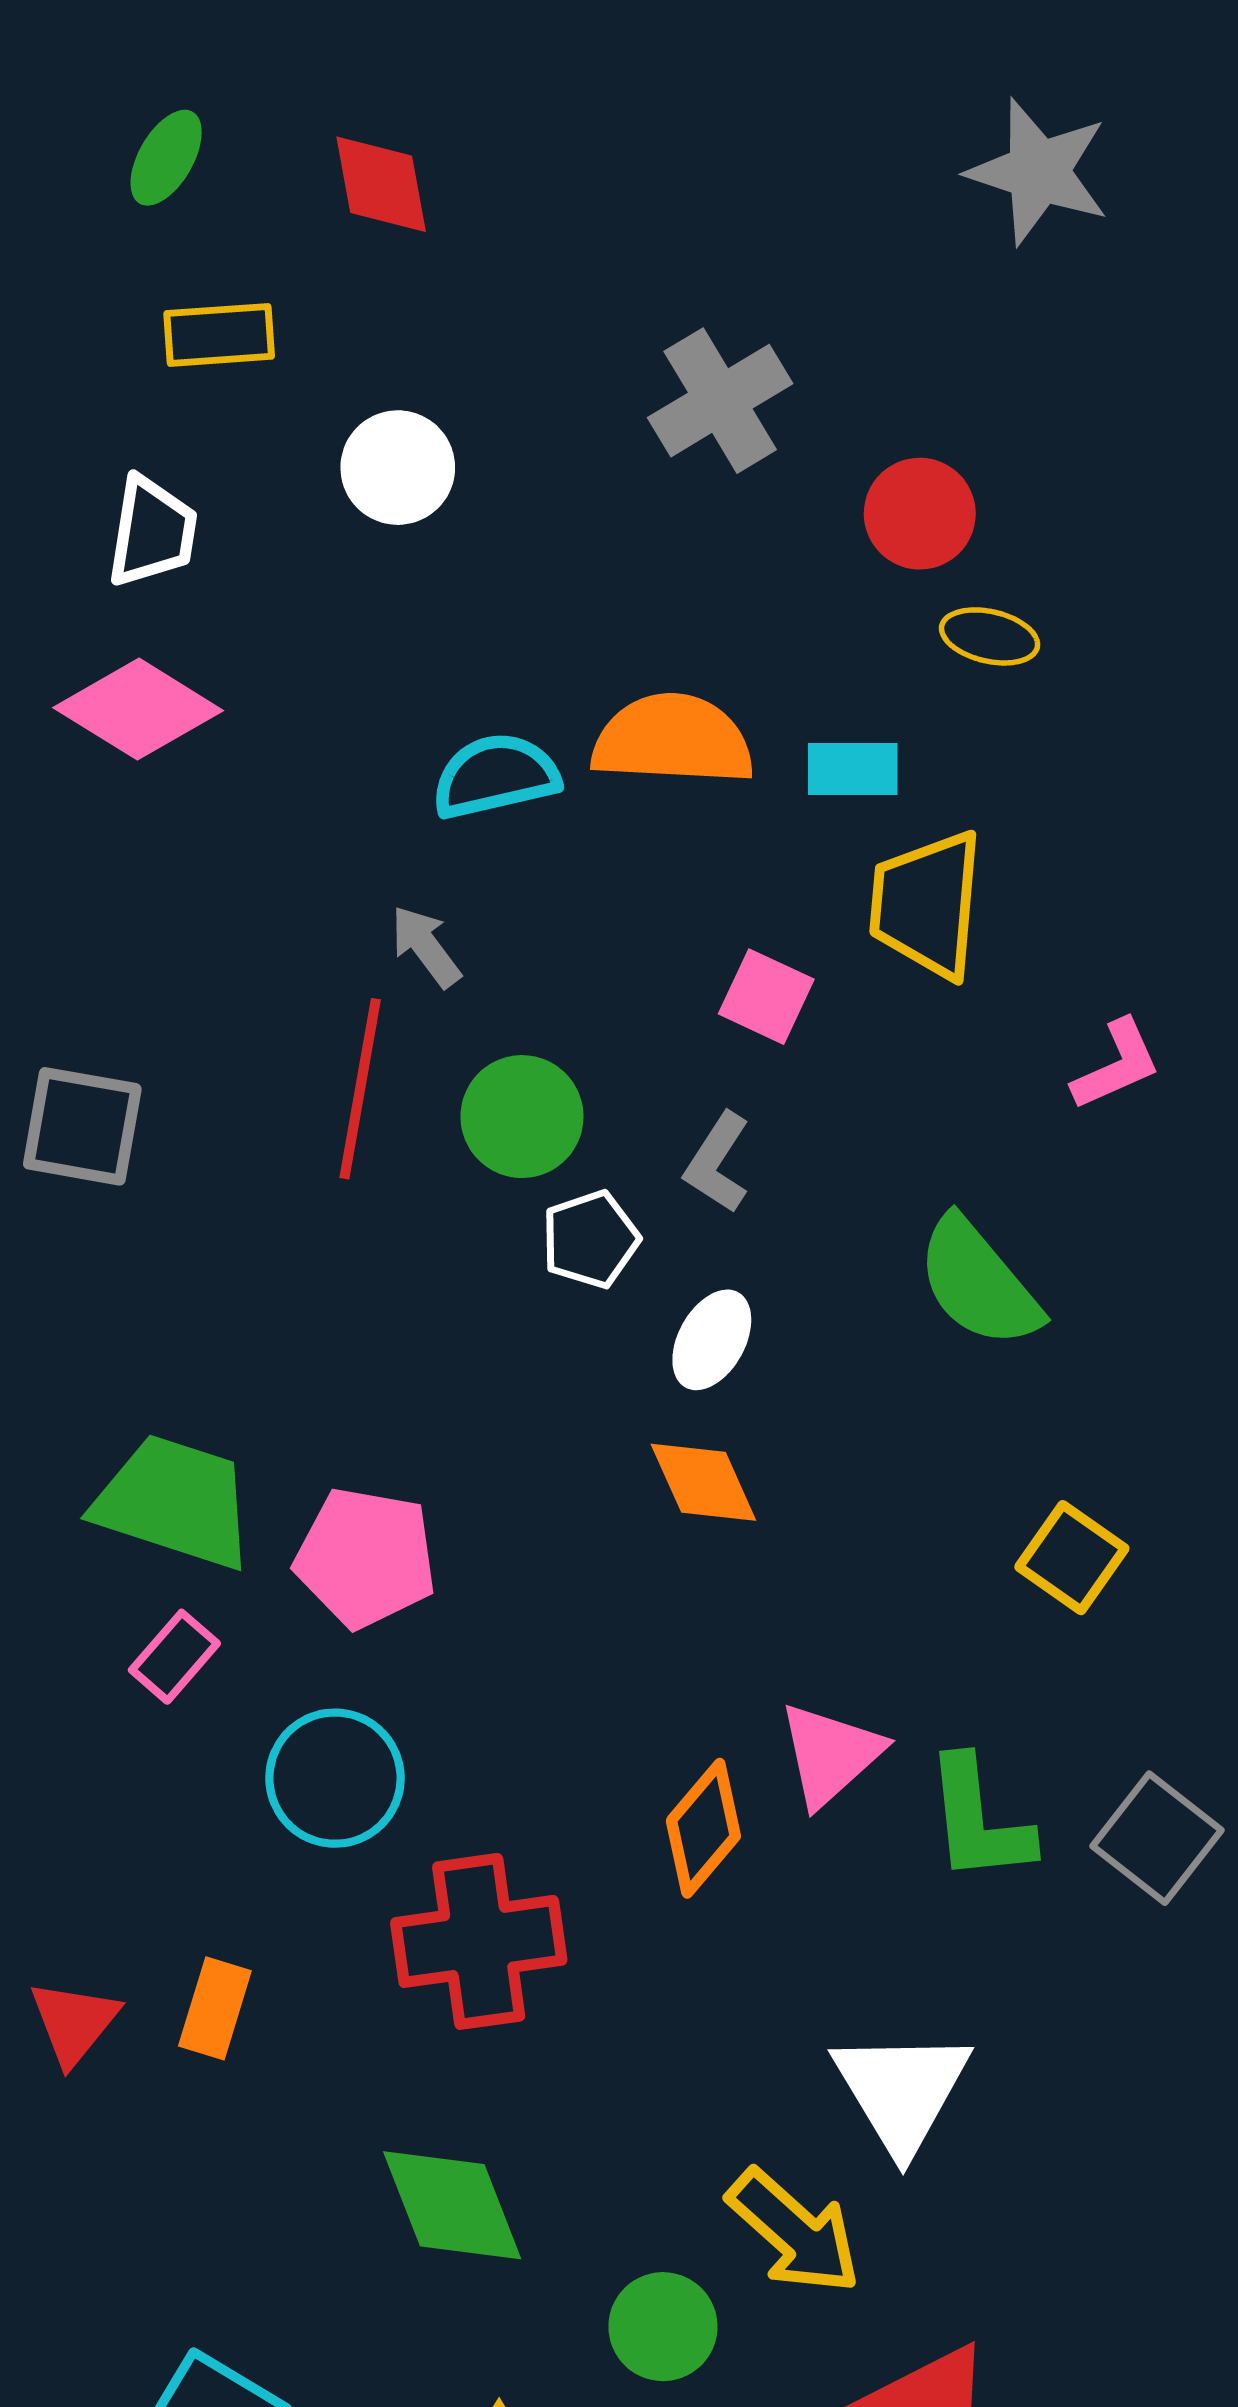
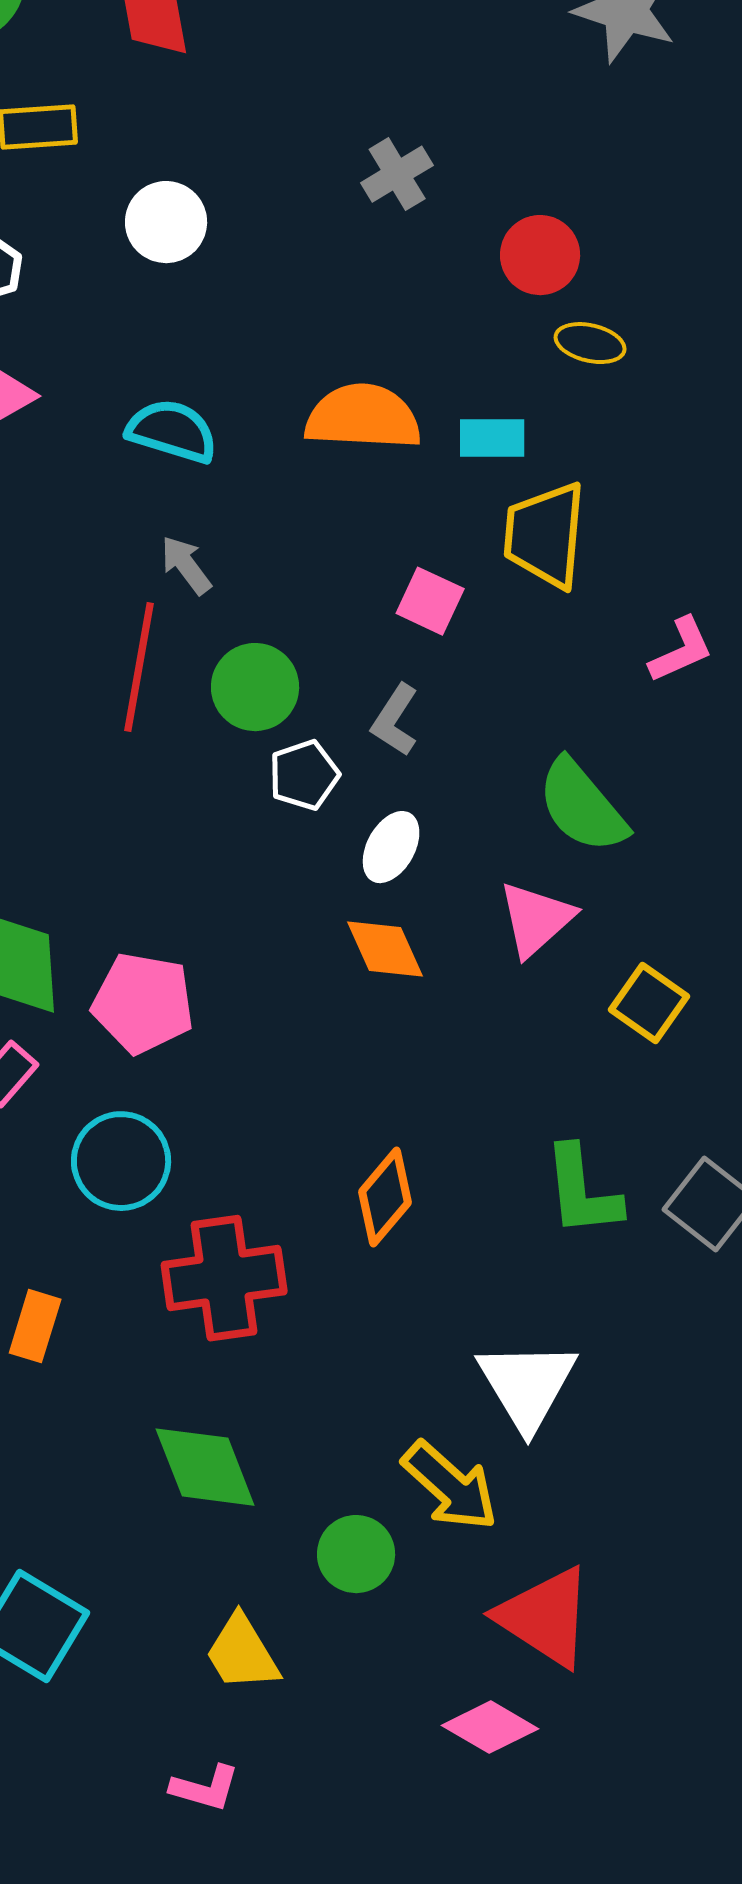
gray cross: (720, 401) -> (397, 174), size x0.7
cyan semicircle: (495, 776) -> (172, 431), moved, turned 30
pink triangle: (830, 1754) -> (536, 919), moved

